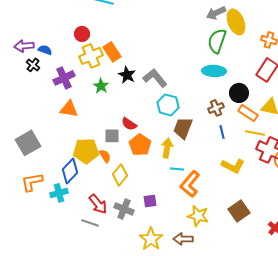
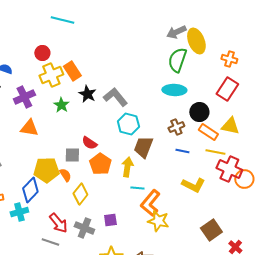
blue line: (222, 132) -> (182, 151), turned -64
brown square: (239, 211) -> (211, 230), moved
yellow star: (198, 216) -> (158, 221), moved

